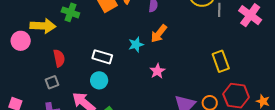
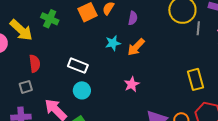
yellow arrow: (43, 26) -> (21, 30), turned 35
cyan star: (136, 45) -> (113, 43), moved
cyan circle: (99, 80) -> (82, 90), moved

